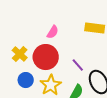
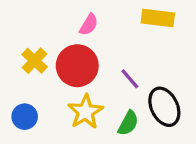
blue circle: (26, 80) -> (25, 117), moved

